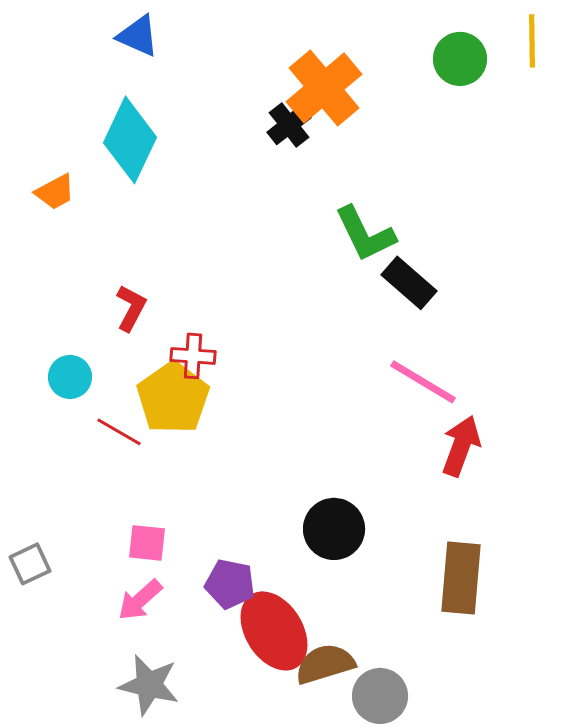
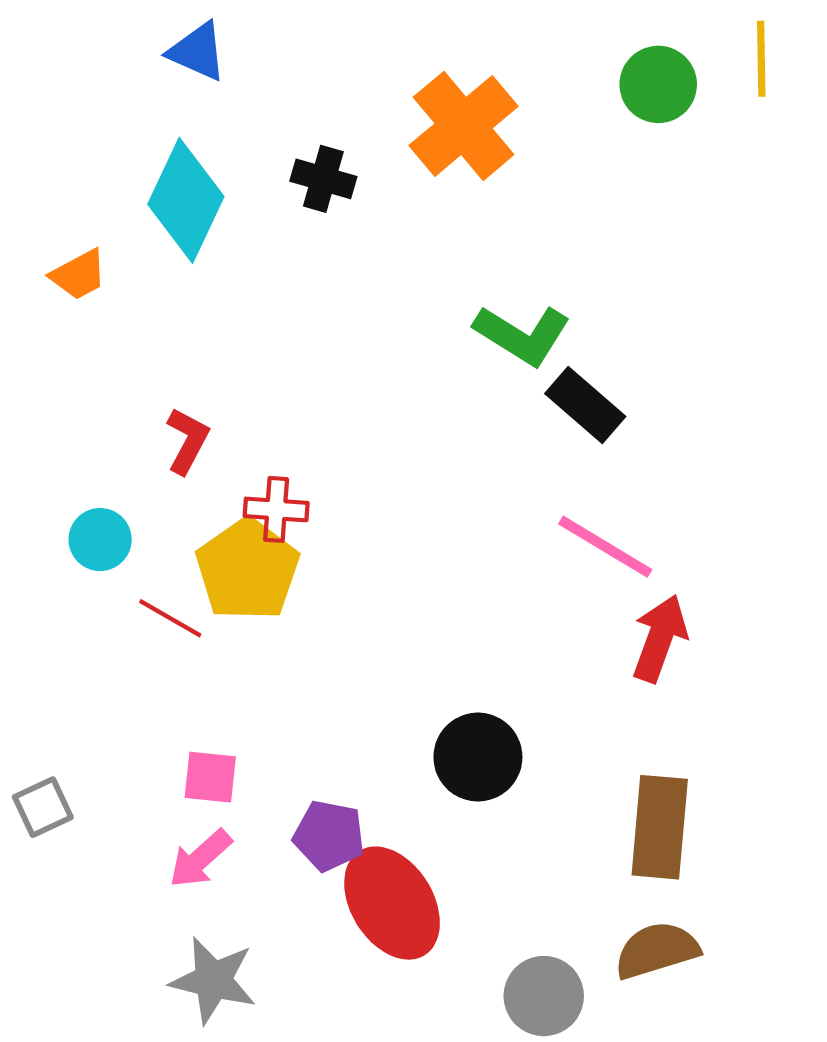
black cross: (289, 125) -> (323, 179), moved, turned -36
green L-shape: (365, 234) -> (522, 335), turned -32
brown semicircle: (325, 664) -> (657, 950), moved

